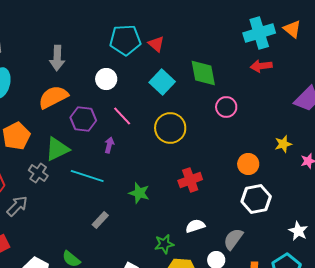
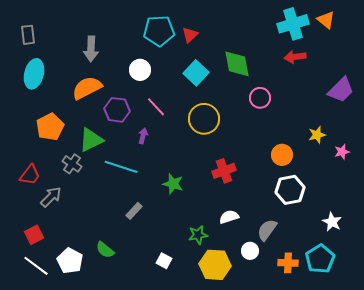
red triangle: (156, 44) -> (190, 35), turned 36

